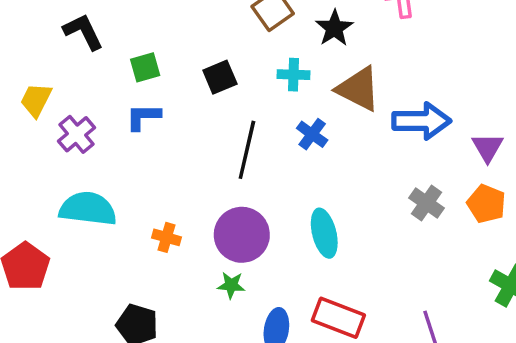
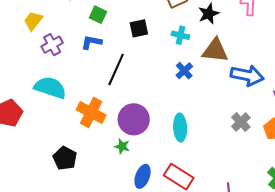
green square: (145, 67) -> (98, 15), turned 30
brown triangle: (358, 89) -> (215, 50), turned -32
black line: (247, 150) -> (116, 70), moved
orange cross: (166, 237) -> (91, 112), size x1.8

